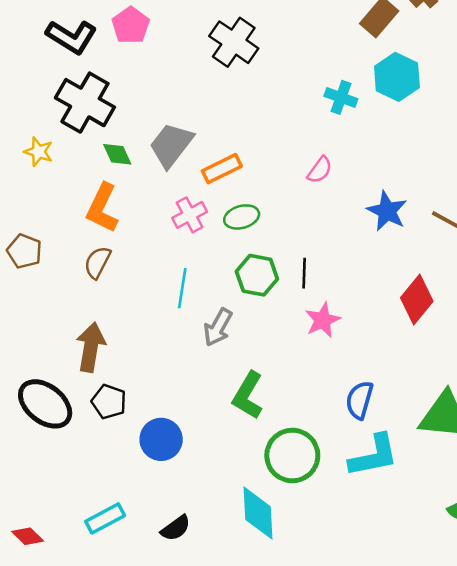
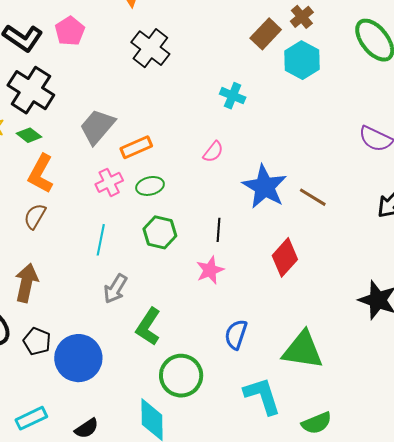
cyan hexagon: (397, 77) -> (302, 60), moved
green diamond: (117, 154) -> (29, 135), moved, turned -30
blue star: (387, 211) -> (265, 187), size x1.4
black line: (304, 273) -> (219, 230), moved
gray arrow: (218, 327) -> (115, 289), moved
black pentagon: (109, 402) -> (37, 341), moved
blue circle: (161, 439) -> (78, 358), size x1.4
cyan L-shape: (374, 456) -> (262, 396), moved, turned -99

